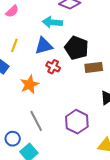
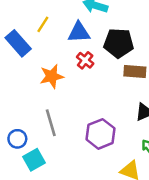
black pentagon: (76, 48) -> (119, 43), turned -30

